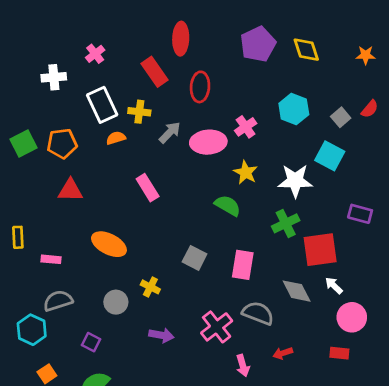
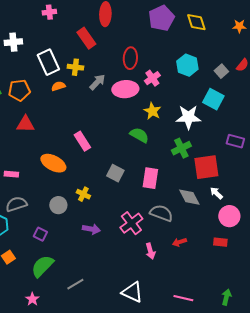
pink cross: (95, 54) -> (49, 12), moved, turned 32
red ellipse: (200, 87) -> (130, 58), moved
pink rectangle: (148, 188) -> (82, 141), moved

